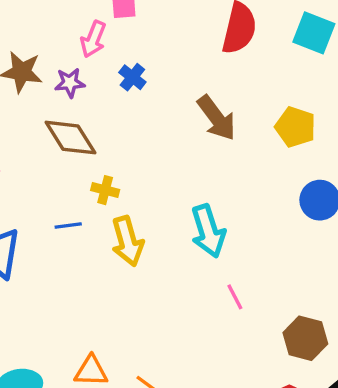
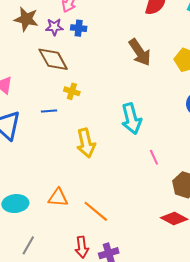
blue cross: (132, 77) -> (79, 28), moved, turned -35
yellow arrow: (128, 241) -> (86, 143), moved
pink line: (235, 297) -> (154, 157), moved

